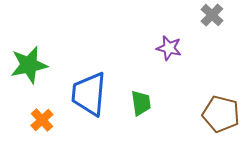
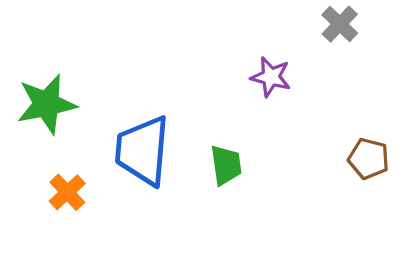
brown pentagon: (221, 114) -> (369, 159), moved, size x0.7

